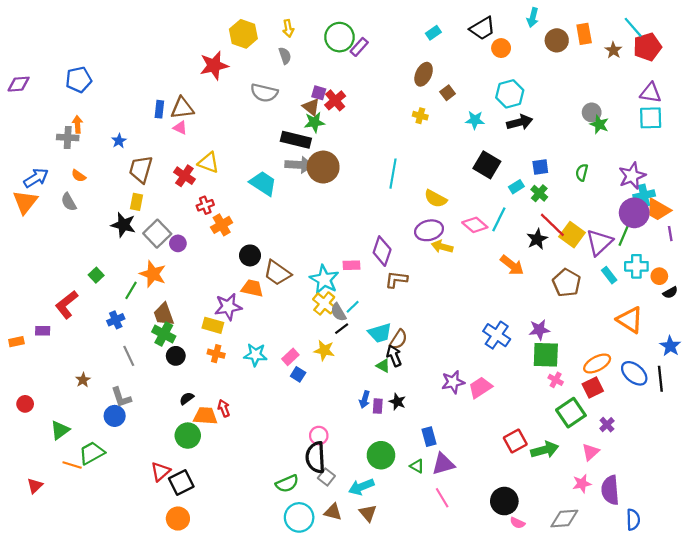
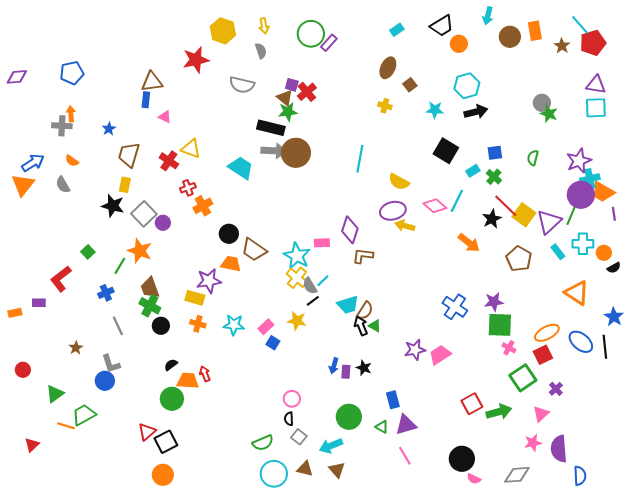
brown triangle: (182, 108) -> (152, 82), moved
green triangle: (383, 366) -> (375, 326), moved
black semicircle: (315, 457) -> (289, 419), size x0.5

